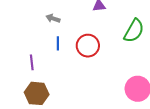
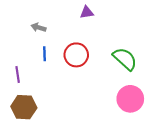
green semicircle: (134, 31) -> (125, 59), moved, turned -75

